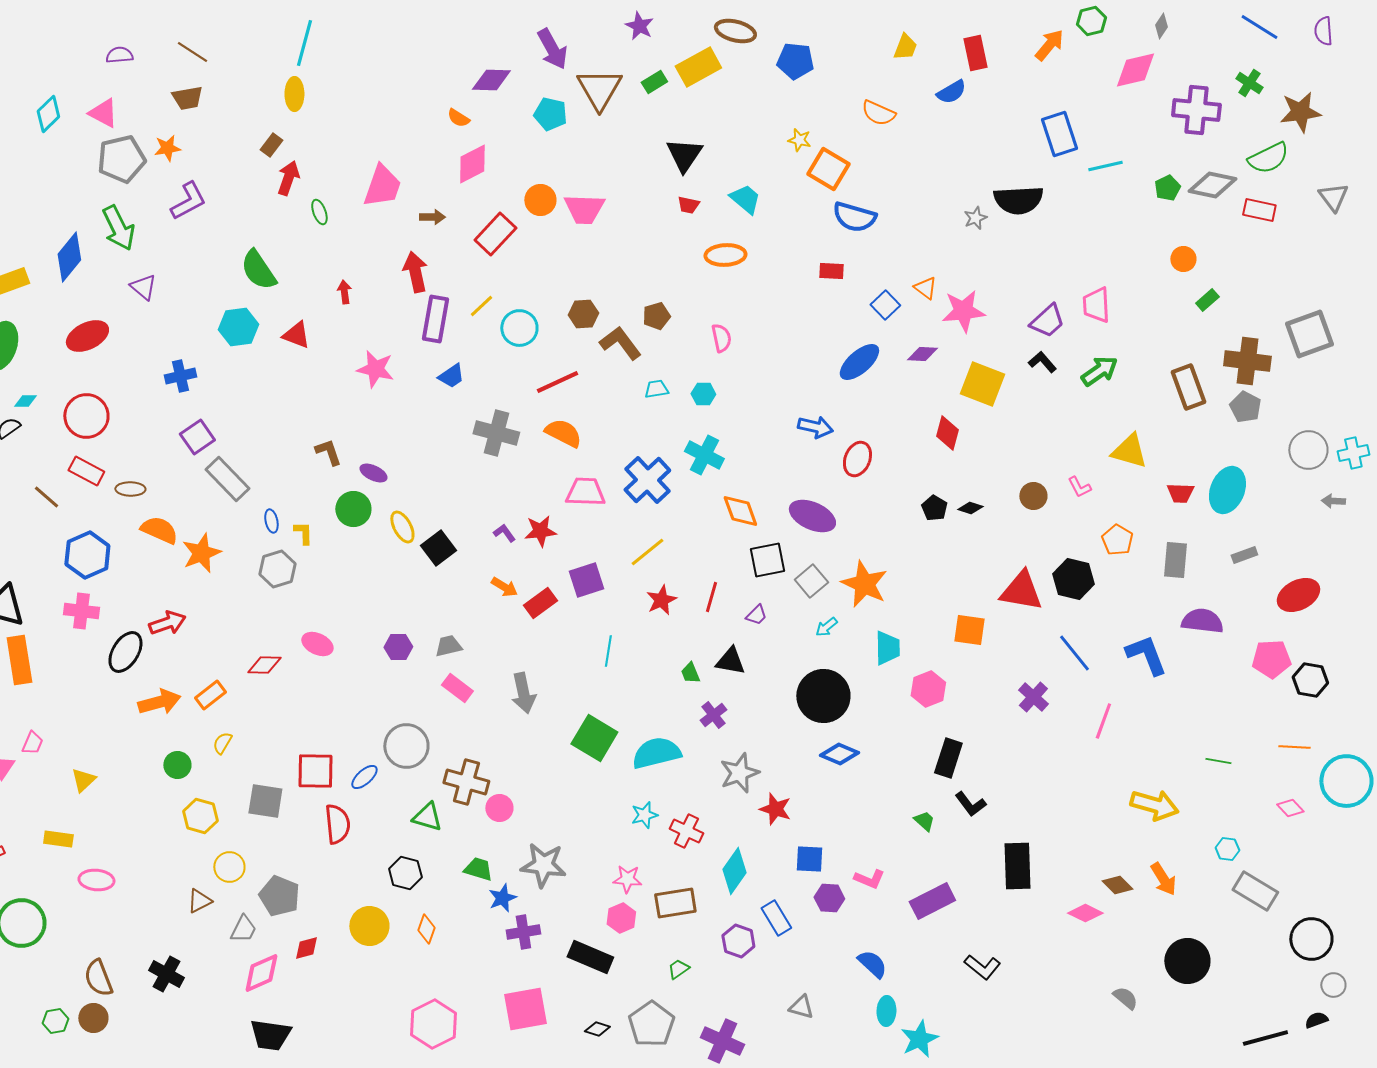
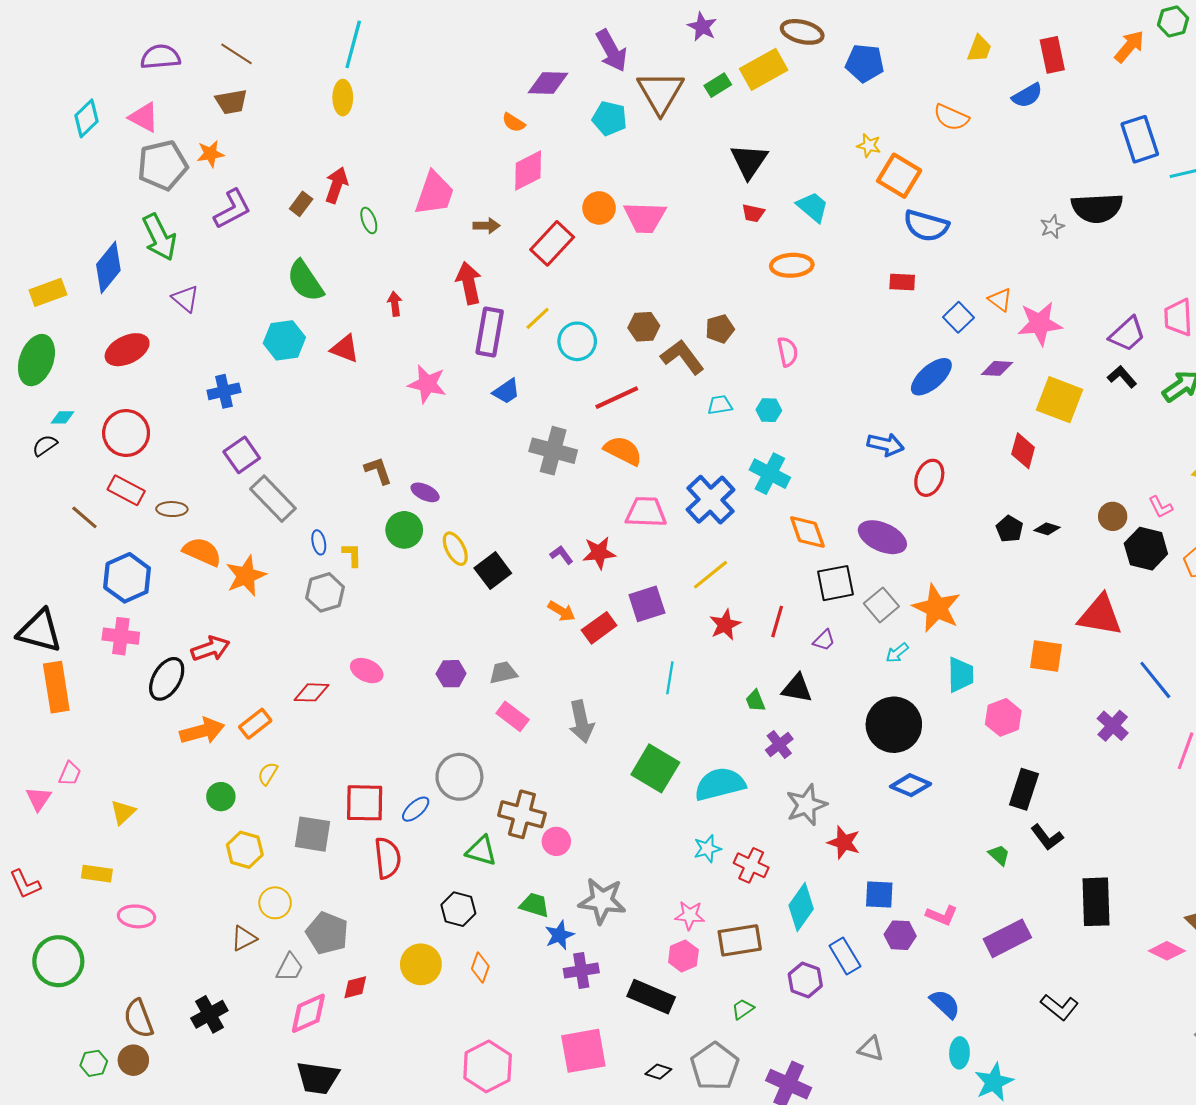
purple semicircle: (119, 55) -> (160, 57), size x1.4
brown rectangle: (271, 145) -> (301, 204), moved
black hexagon: (1073, 579) -> (1146, 549), moved
black cross: (166, 974) -> (209, 1014), turned 32

